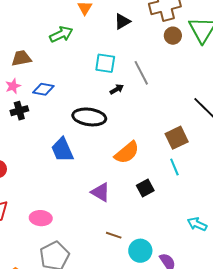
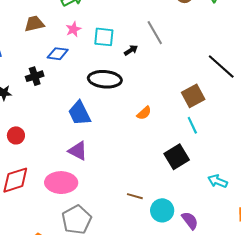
cyan square: (105, 63) -> (104, 37), moved
pink star: (13, 86) -> (73, 29), moved
orange semicircle: (127, 153) -> (144, 113), size x0.6
black square: (145, 188) -> (177, 157), moved, size x1.4
purple triangle: (101, 192) -> (78, 151), moved
pink ellipse: (41, 218) -> (61, 183), size x1.4

